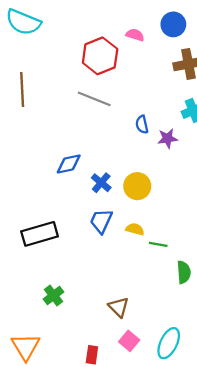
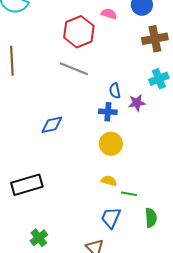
blue cross: (101, 183) -> (108, 112), moved, turned -36
blue trapezoid: (101, 221) -> (111, 218), moved

